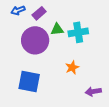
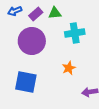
green triangle: (57, 29) -> (55, 13), moved

